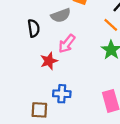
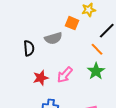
pink arrow: (67, 44) -> (65, 75), moved

